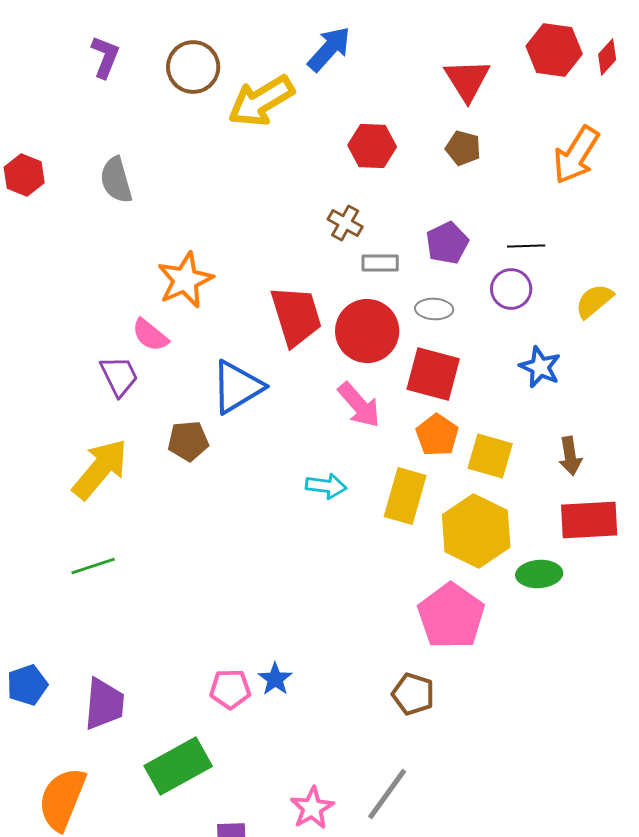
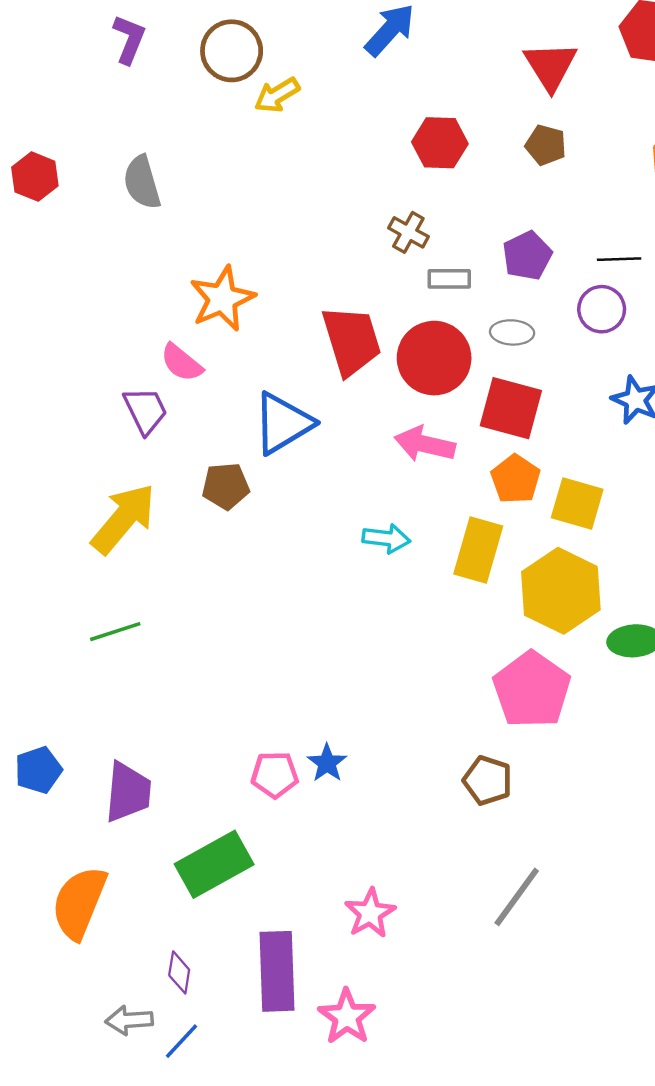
yellow arrow: (261, 101) -> (277, 95), moved, size x0.6
pink arrow: (359, 405) -> (425, 444), turned 144
gray line: (387, 794) -> (517, 897), moved

